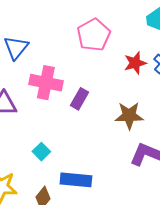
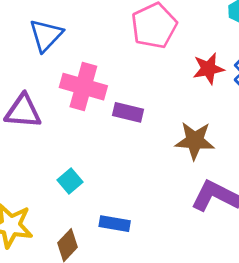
purple rectangle: (80, 99) -> (128, 112), turned 70
blue rectangle: (76, 180) -> (115, 224), size x0.7

